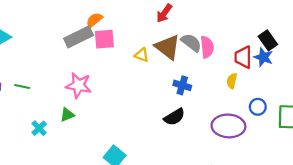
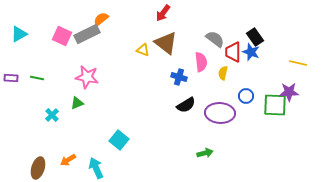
pink square: (104, 39) -> (62, 36), moved, turned 30
gray semicircle: (191, 43) -> (215, 39), moved
pink semicircle: (207, 47) -> (201, 62), moved
black semicircle: (174, 117) -> (186, 105), moved

